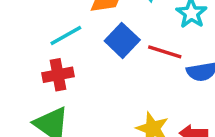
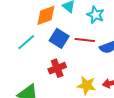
red cross: (58, 75) -> (57, 68), moved

